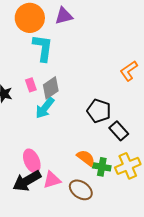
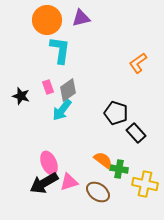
orange L-shape: (129, 71) -> (138, 63), moved
yellow cross: (128, 166) -> (145, 184), moved, turned 35

